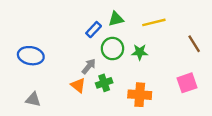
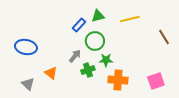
green star: (140, 52) -> (106, 60), moved
pink square: (187, 83) -> (156, 81), moved
orange triangle: (78, 85) -> (51, 73), moved
gray triangle: (33, 99) -> (28, 84), turned 32

